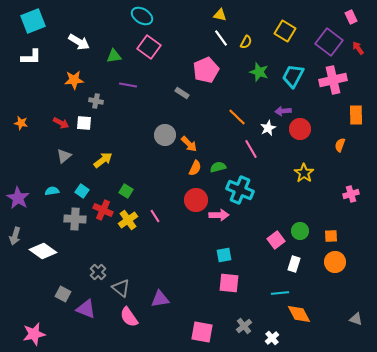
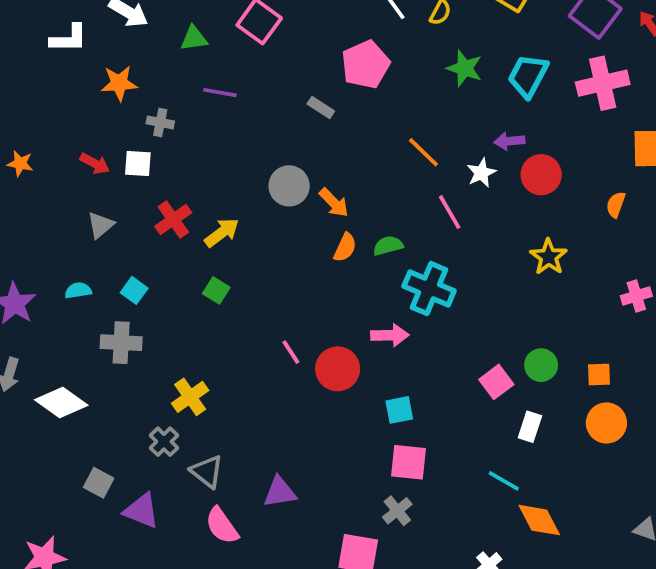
white L-shape: (31, 57) -> (69, 38), moved
yellow arrow: (103, 160) -> (222, 233), moved
red circle: (196, 200) -> (338, 369), moved
red cross: (103, 210) -> (173, 219), moved, turned 30
pink line: (155, 216) -> (291, 352), moved
yellow cross: (128, 220) -> (190, 397), moved
cyan line: (280, 293) -> (504, 481), turned 36
gray cross: (244, 326) -> (397, 511), moved

